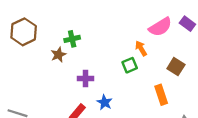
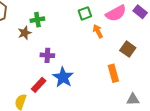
green square: (130, 65) -> (85, 13), moved
blue star: (105, 102) -> (63, 77), size x1.5

